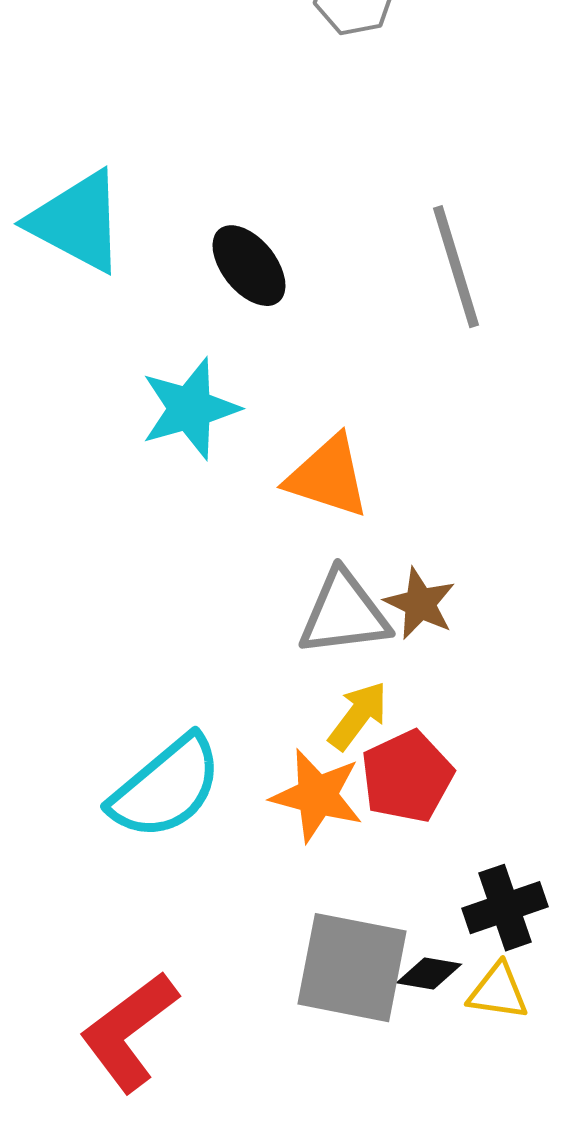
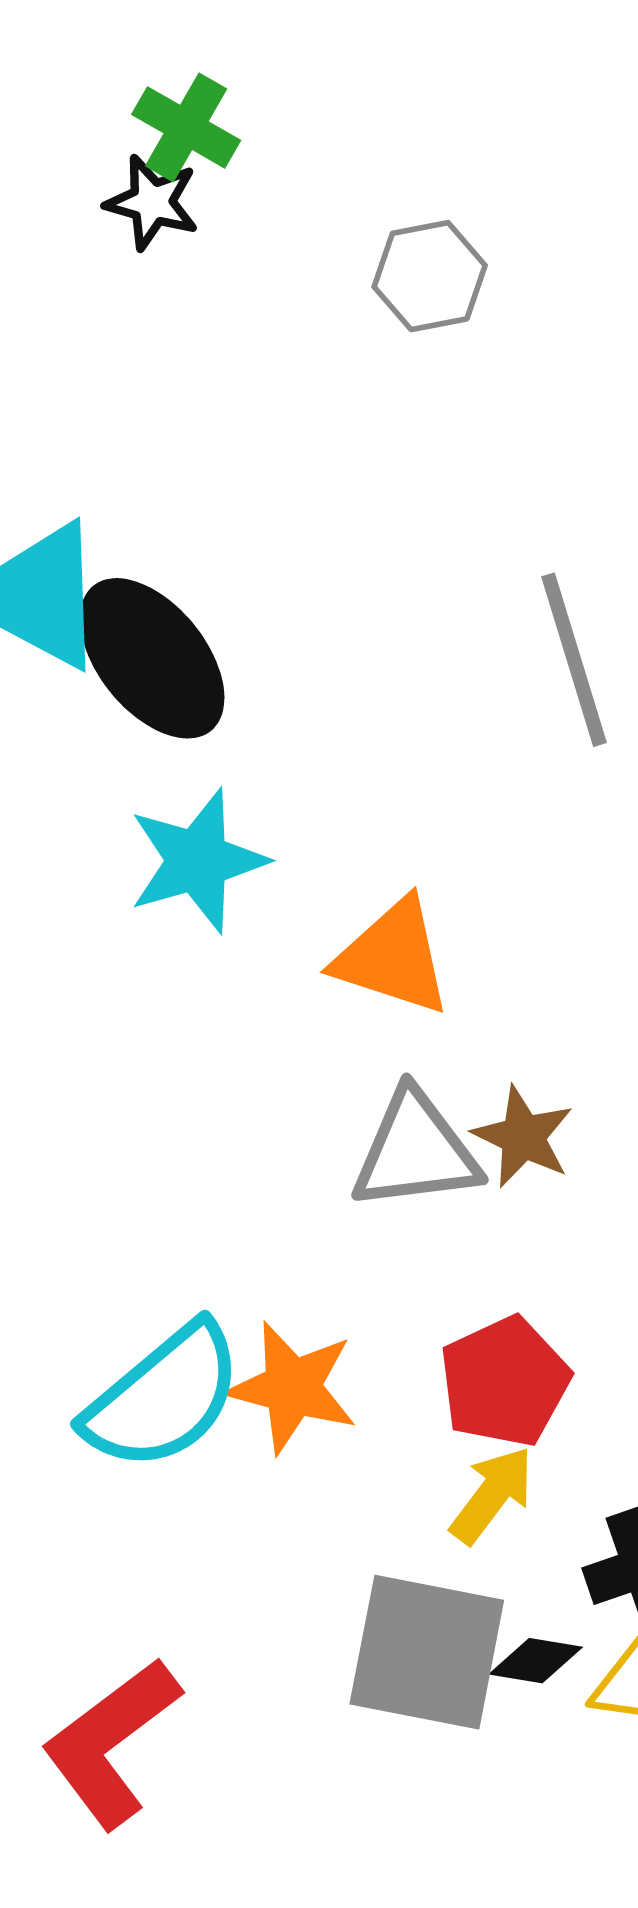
black ellipse: (249, 266) -> (152, 658), moved, size x1.4
yellow arrow: (358, 716) -> (492, 1495), moved
orange star: (317, 796) -> (292, 1387), moved

